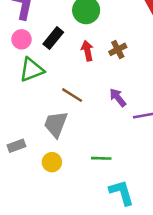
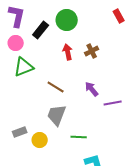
black rectangle: (53, 38) -> (41, 30), moved
gray trapezoid: (56, 124) -> (57, 115), moved
gray rectangle: (16, 146) -> (20, 132), moved

